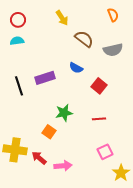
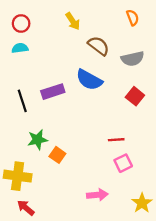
blue semicircle: (76, 68) -> (89, 80), size x1.6
red square: (99, 86) -> (135, 96), moved
green star: (64, 113) -> (38, 140), moved
pink square: (105, 152) -> (123, 163), moved
red arrow: (39, 158) -> (26, 208), moved
pink arrow: (63, 166) -> (97, 195), moved

